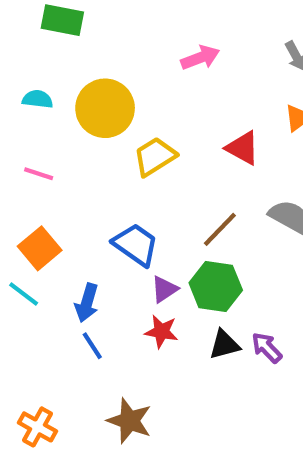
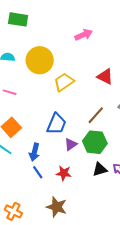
blue trapezoid: (136, 245) -> (56, 124), turned 80
red star: (161, 332) -> (64, 173), moved

